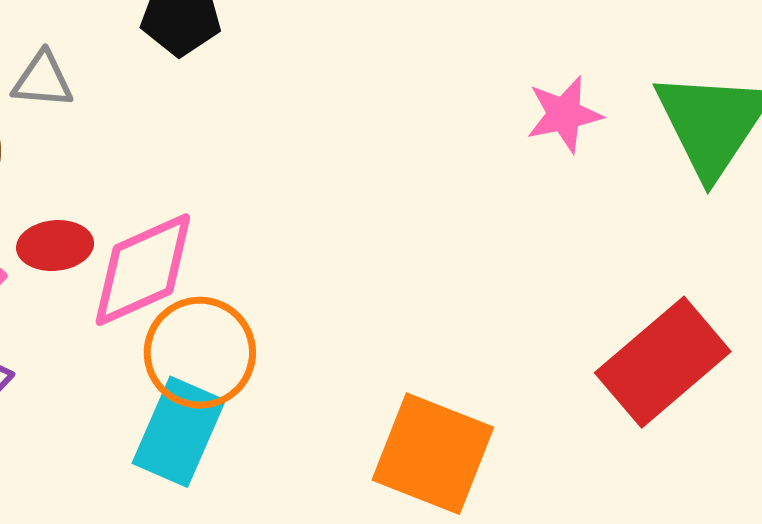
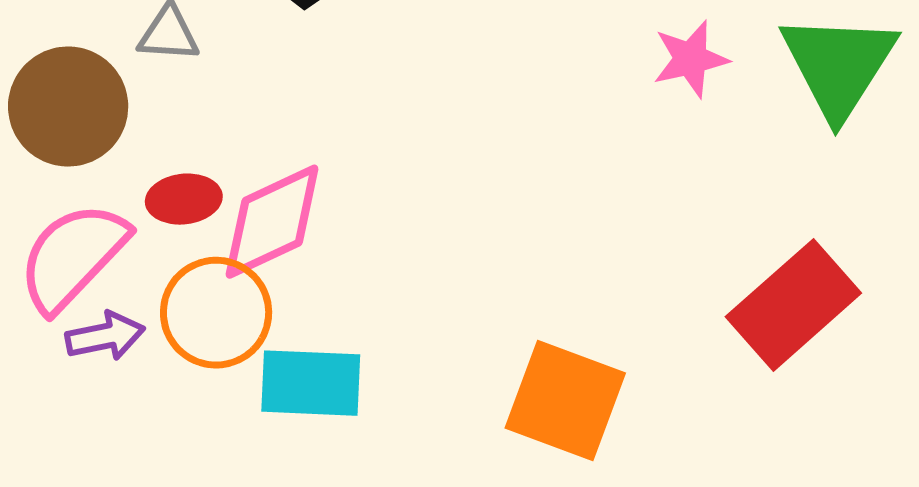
orange circle: (200, 353) -> (216, 313), moved
cyan rectangle: (179, 432) -> (311, 383), turned 70

